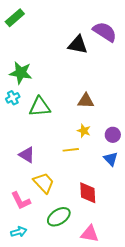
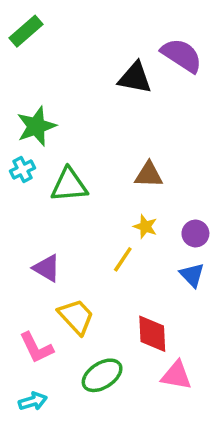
green star: (21, 73) -> (36, 126), turned -30
yellow line: (71, 150) -> (123, 259), turned -49
pink triangle: (90, 234) -> (176, 375), moved

